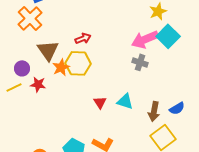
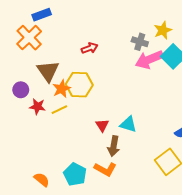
red arrow: (83, 38) -> (90, 48), moved
gray cross: (140, 62) -> (140, 42), moved
yellow line: (14, 87) -> (59, 110), moved
brown arrow: (154, 111) -> (114, 146), moved

